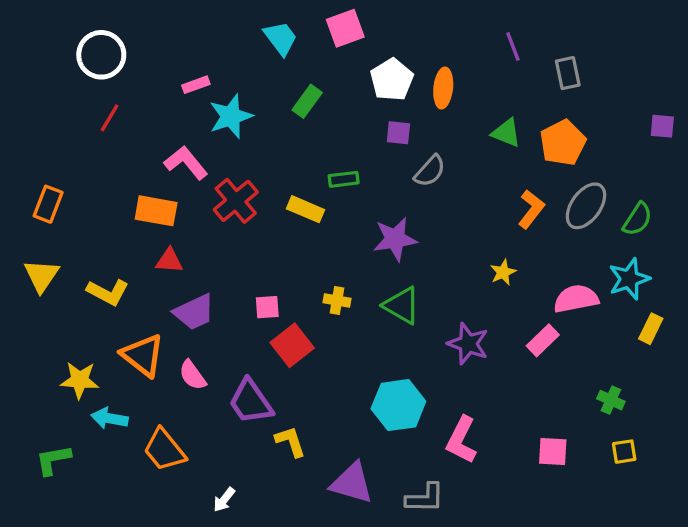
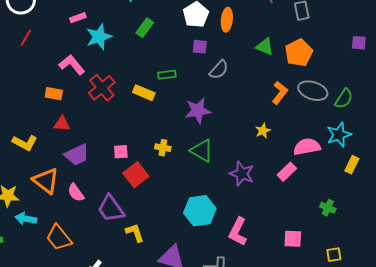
gray ellipse: (586, 206) -> (313, 91), turned 72
orange rectangle: (156, 211) -> (54, 94), size x0.7
yellow square: (624, 452) -> (334, 255), moved

